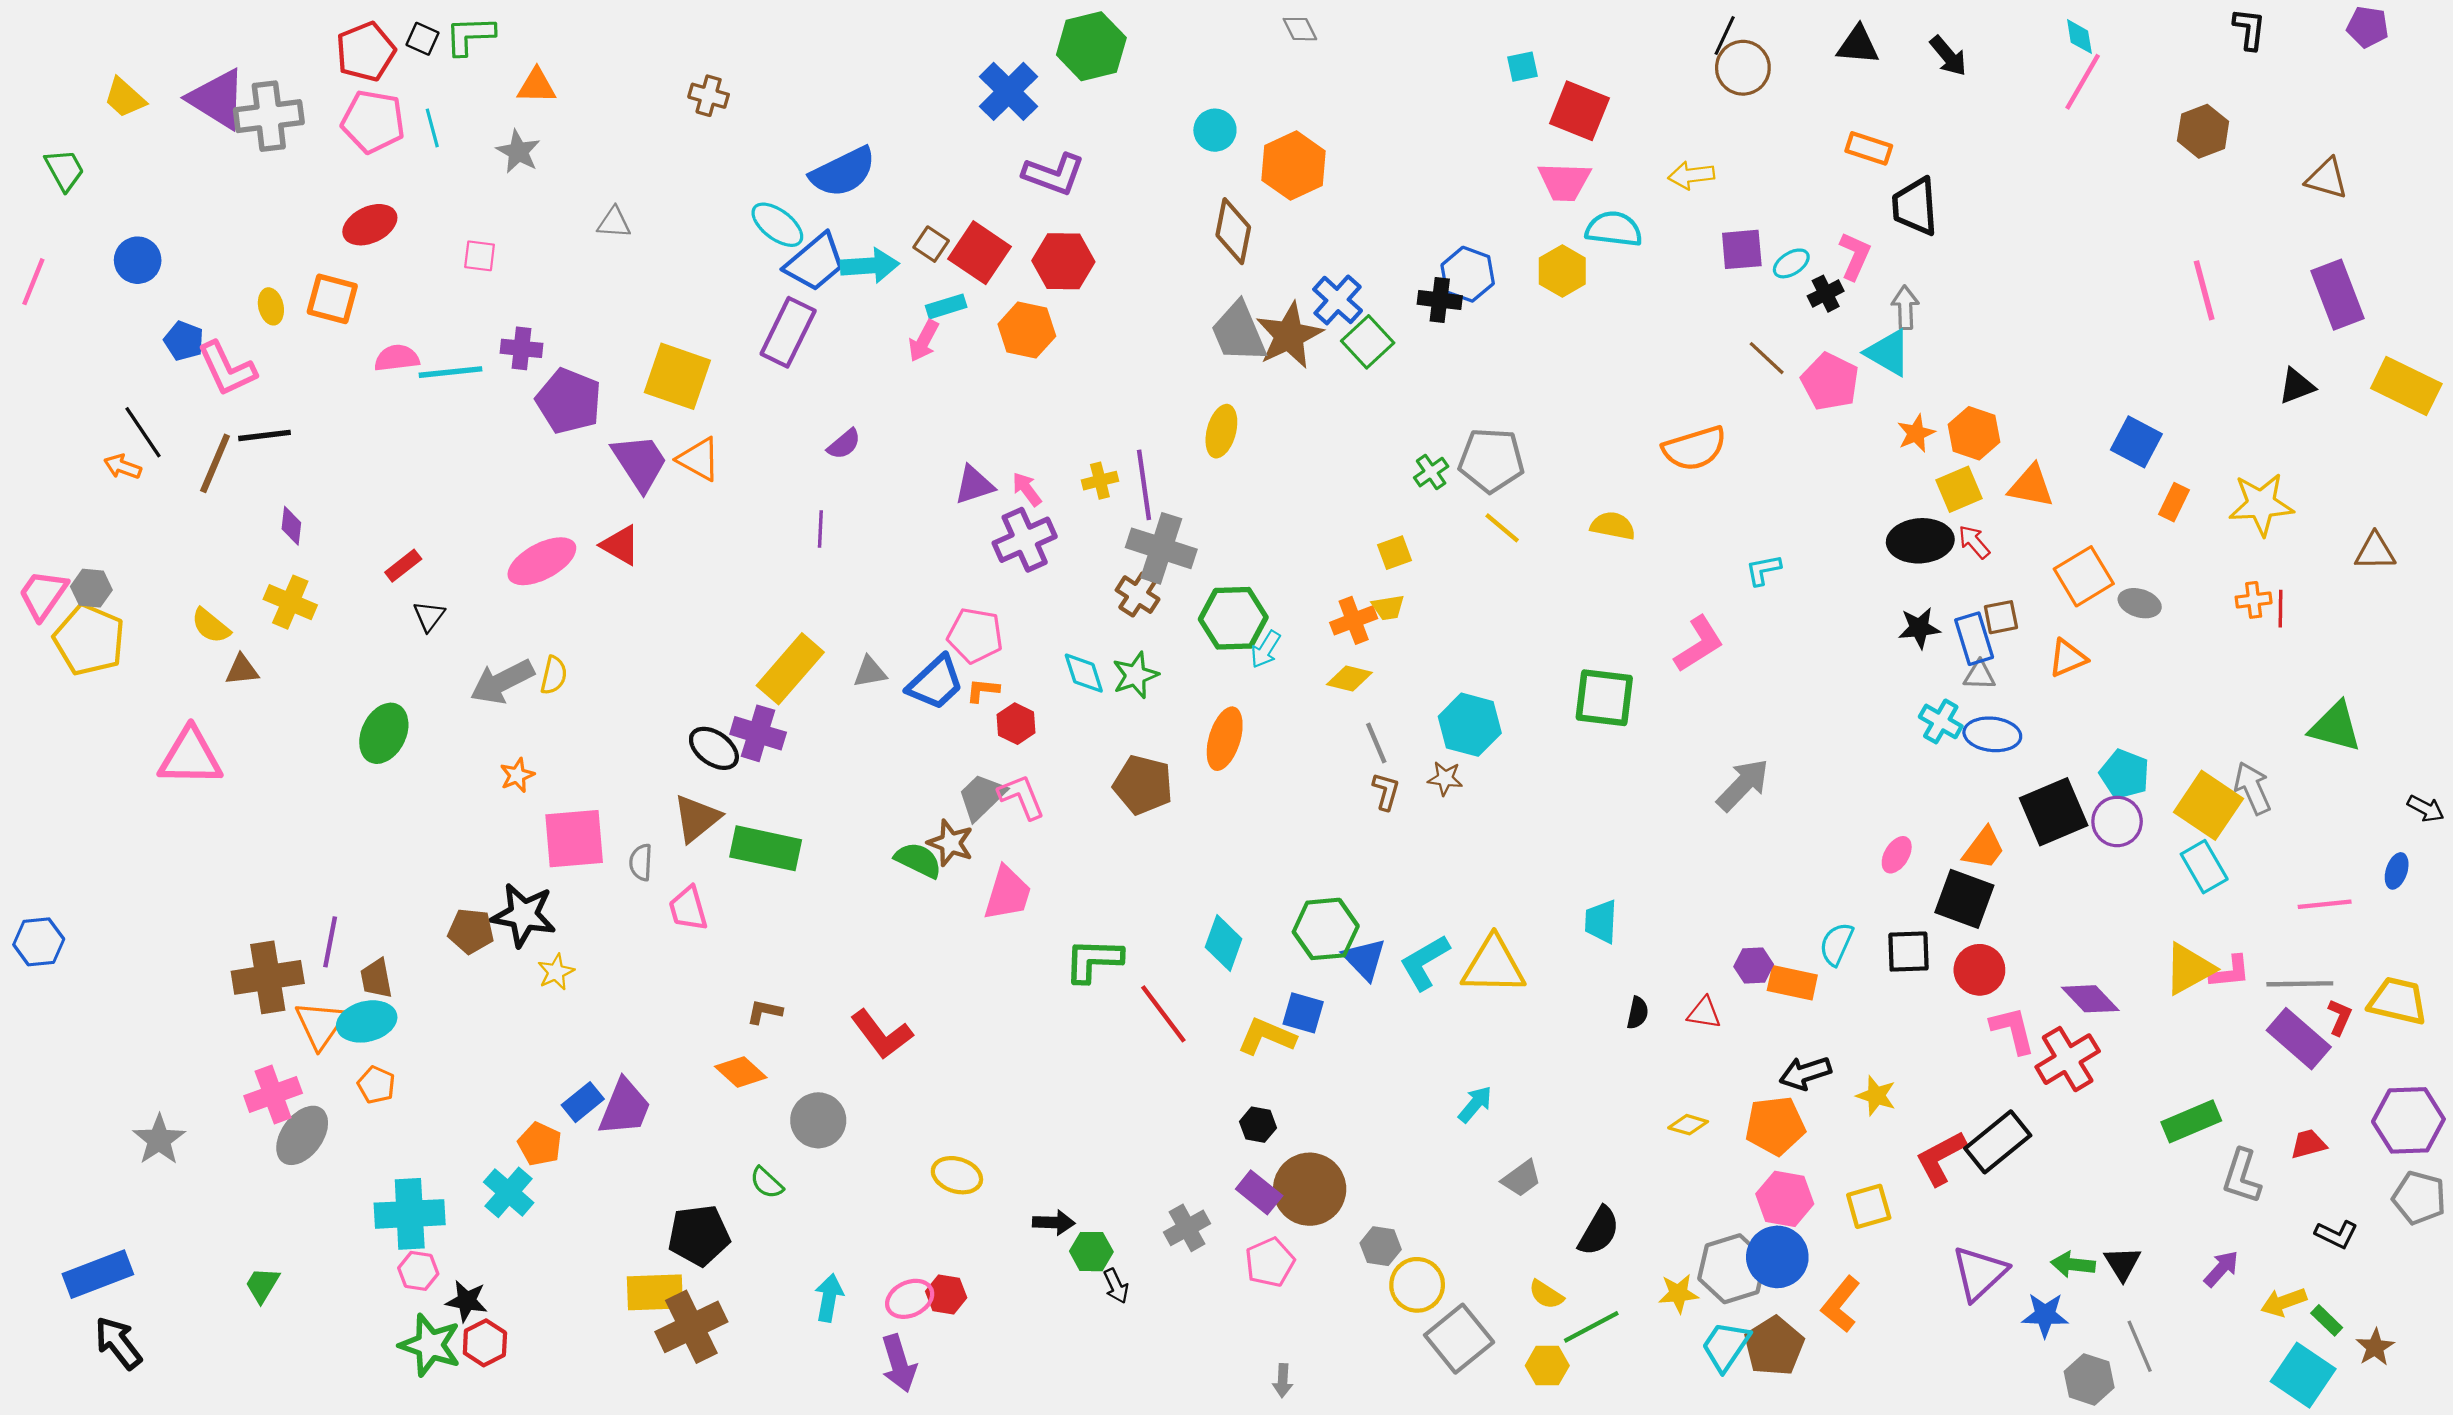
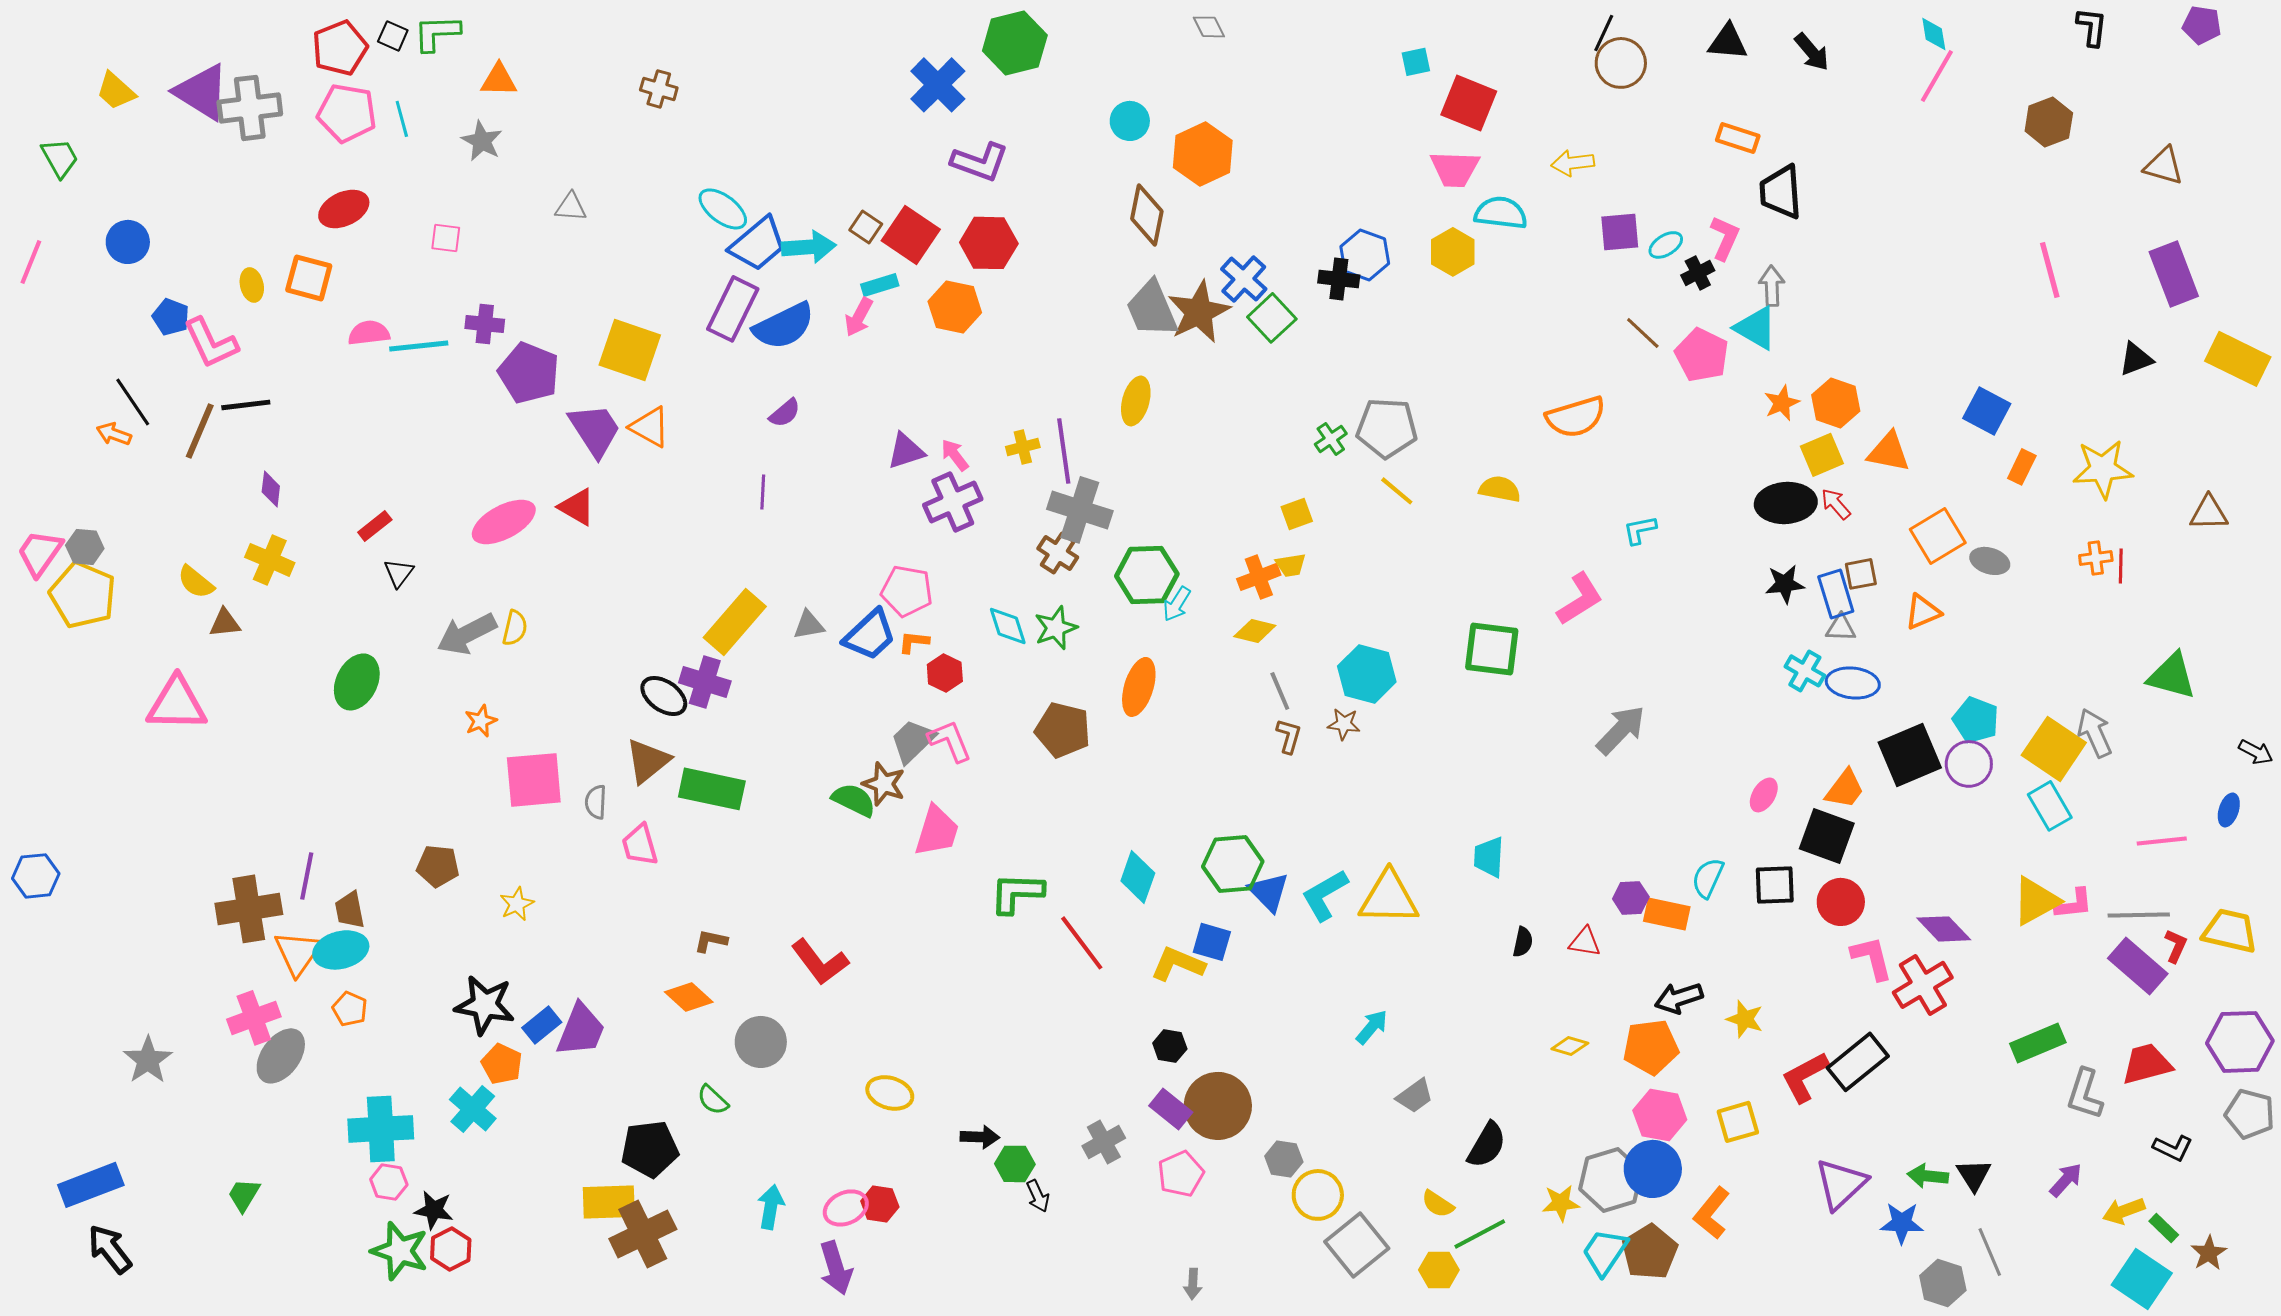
blue semicircle: (843, 172) -> (784, 326), moved
black star: (524, 915) -> (485, 1005), moved
red trapezoid: (2308, 1144) -> (2147, 1064), size x1.5

